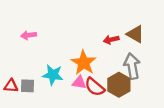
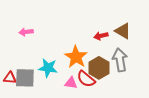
pink triangle: (79, 83) -> (71, 83), moved
brown hexagon: (119, 85) -> (99, 68), moved
gray square: (28, 86) -> (25, 78), size x1.5

